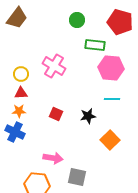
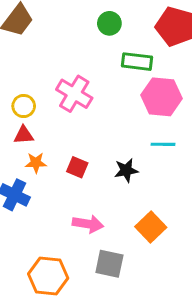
orange star: (19, 111) -> (36, 163), moved
orange square: (110, 140) -> (151, 227), moved
pink arrow: (53, 158) -> (88, 224), moved

